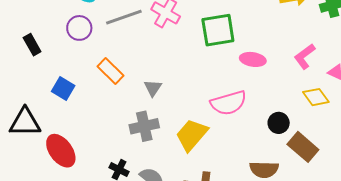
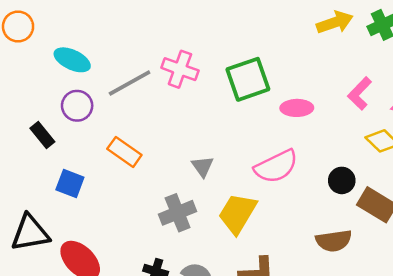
black rectangle: (32, 45) -> (42, 135), moved
gray triangle: (153, 88) -> (203, 167), moved

